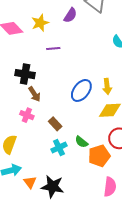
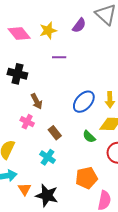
black cross: (25, 74) -> (17, 74), moved
green semicircle: (81, 142) -> (89, 137), moved
cyan cross: (59, 148) -> (48, 157), moved, turned -35
orange pentagon: (99, 156) -> (86, 178), moved

